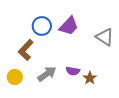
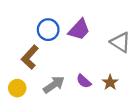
purple semicircle: (73, 71) -> (84, 81), turned 32
brown star: (90, 78) -> (110, 82), moved

